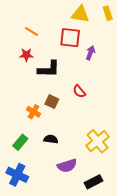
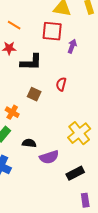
red semicircle: (79, 91) -> (61, 84), turned 56
orange cross: (34, 112) -> (12, 112), moved
black semicircle: (51, 139) -> (29, 143), moved

